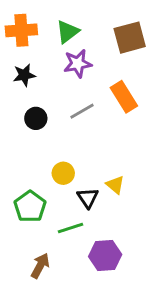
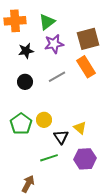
brown square: (130, 38) -> (88, 39), moved
black star: (24, 75) -> (26, 51), moved
green pentagon: (30, 206) -> (21, 124), moved
purple hexagon: (105, 256) -> (85, 159), moved

